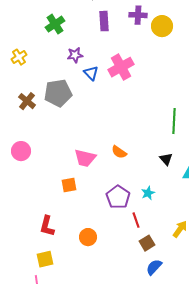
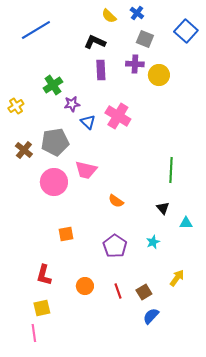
green cross: (55, 24) -> (53, 85), moved
pink cross: (121, 67) -> (118, 116), turned -30
pink circle: (21, 151) -> (54, 182), moved, size x1.4
pink trapezoid: (85, 158) -> (86, 170), moved
cyan star: (148, 193) -> (153, 242), moved
red line: (136, 220) -> (118, 291), moved

